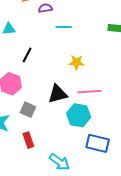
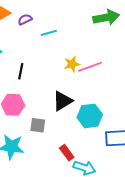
pink line: (89, 92) -> (90, 67), moved
red rectangle: (28, 140) -> (67, 153), moved

